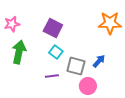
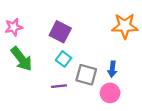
green arrow: (19, 52) -> (22, 59), turned 130
blue arrow: (99, 61) -> (112, 69), turned 144
pink circle: (88, 86) -> (110, 93), moved

